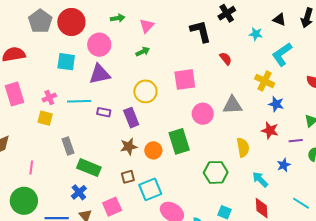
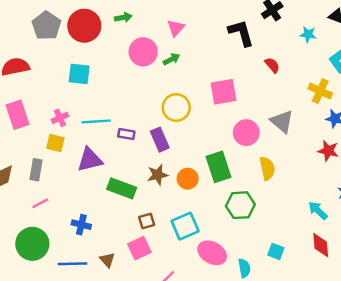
green arrow: (118, 18) -> (123, 17), moved
pink circle: (99, 45) -> (143, 52), moved
purple triangle: (100, 74) -> (90, 160), moved
gray triangle: (232, 105) -> (282, 121), turned 45
gray rectangle: (68, 146) -> (36, 170), moved, turned 30
yellow semicircle: (243, 147) -> (267, 168), moved
pink line: (31, 168) -> (40, 203), turned 56
green rectangle: (89, 168) -> (122, 188), moved
green hexagon: (216, 172) -> (240, 205), moved
brown square: (128, 177) -> (147, 221), moved
blue cross: (79, 192) -> (81, 225), moved, turned -35

